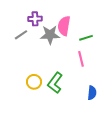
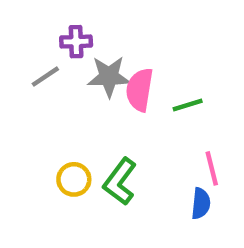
pink semicircle: (64, 26) -> (140, 90), moved
green line: (86, 38) -> (188, 105), moved
pink line: (81, 59) -> (212, 168), moved

